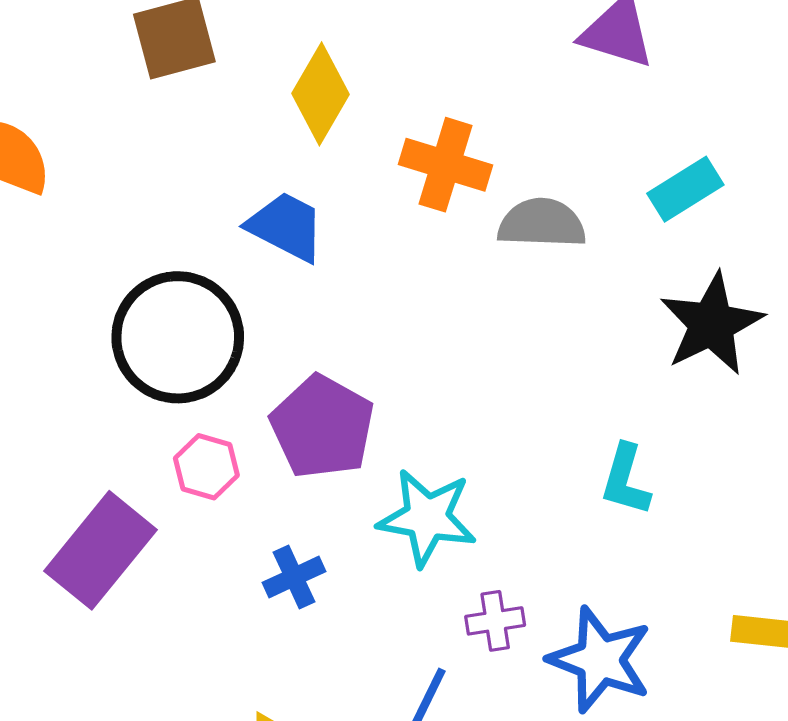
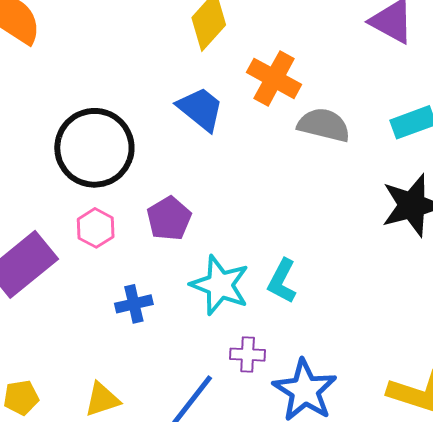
blue trapezoid: (286, 227) -> (200, 109), moved
purple pentagon: (322, 427) -> (169, 219), size x0.7
cyan L-shape: (625, 480) -> (282, 281), moved

